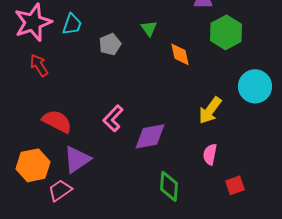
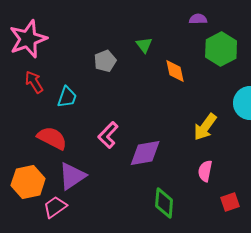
cyan trapezoid: (72, 24) -> (67, 97), moved

